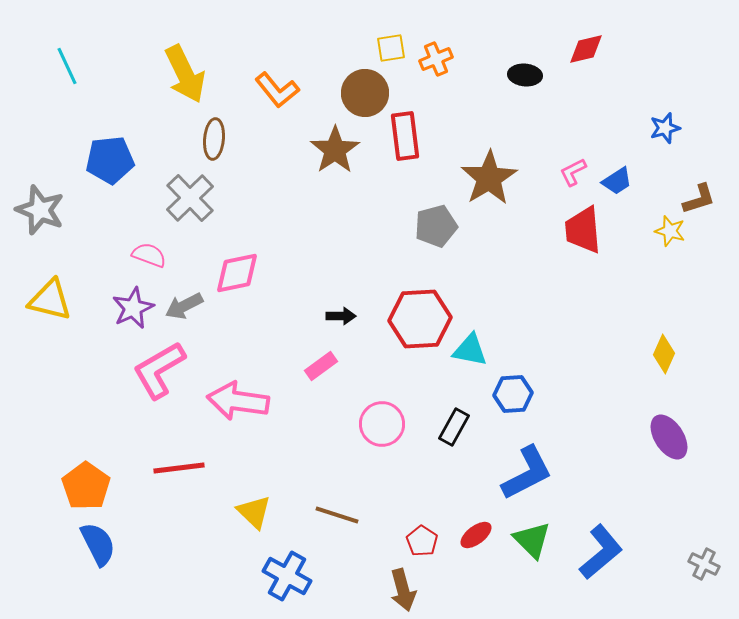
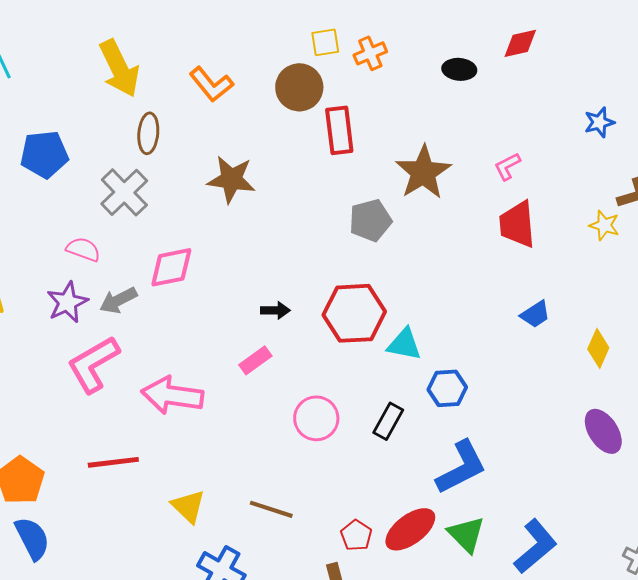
brown star: (335, 150) -> (231, 179), moved, turned -30
blue trapezoid: (617, 181) -> (535, 314), moved
red ellipse: (476, 535) -> (410, 529), size x1.6

